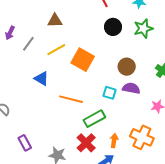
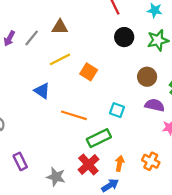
gray line: (28, 44) -> (32, 38), moved
orange square: (83, 60) -> (89, 72), size x0.7
brown circle: (127, 67) -> (147, 77), moved
purple semicircle: (131, 88) -> (155, 105), moved
orange cross: (142, 137) -> (151, 161), size x0.7

